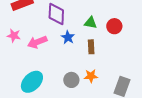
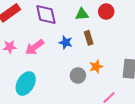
blue star: (68, 37) -> (66, 42), moved
cyan ellipse: (32, 82) -> (26, 83), moved

